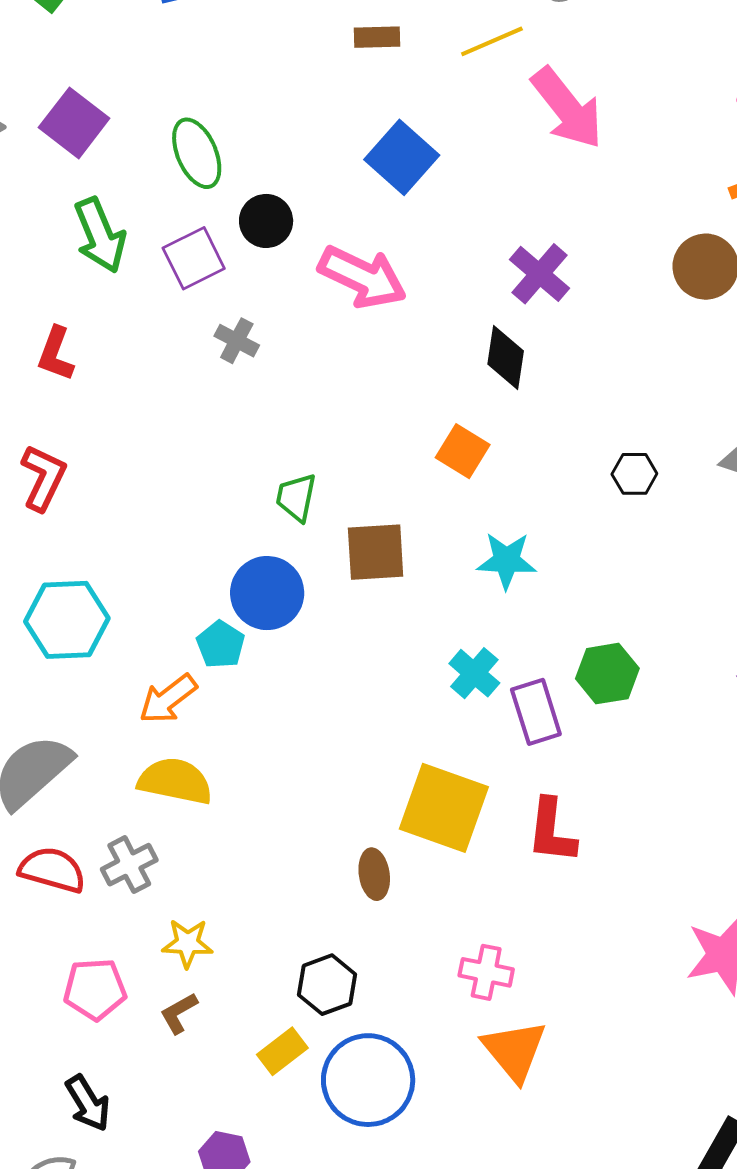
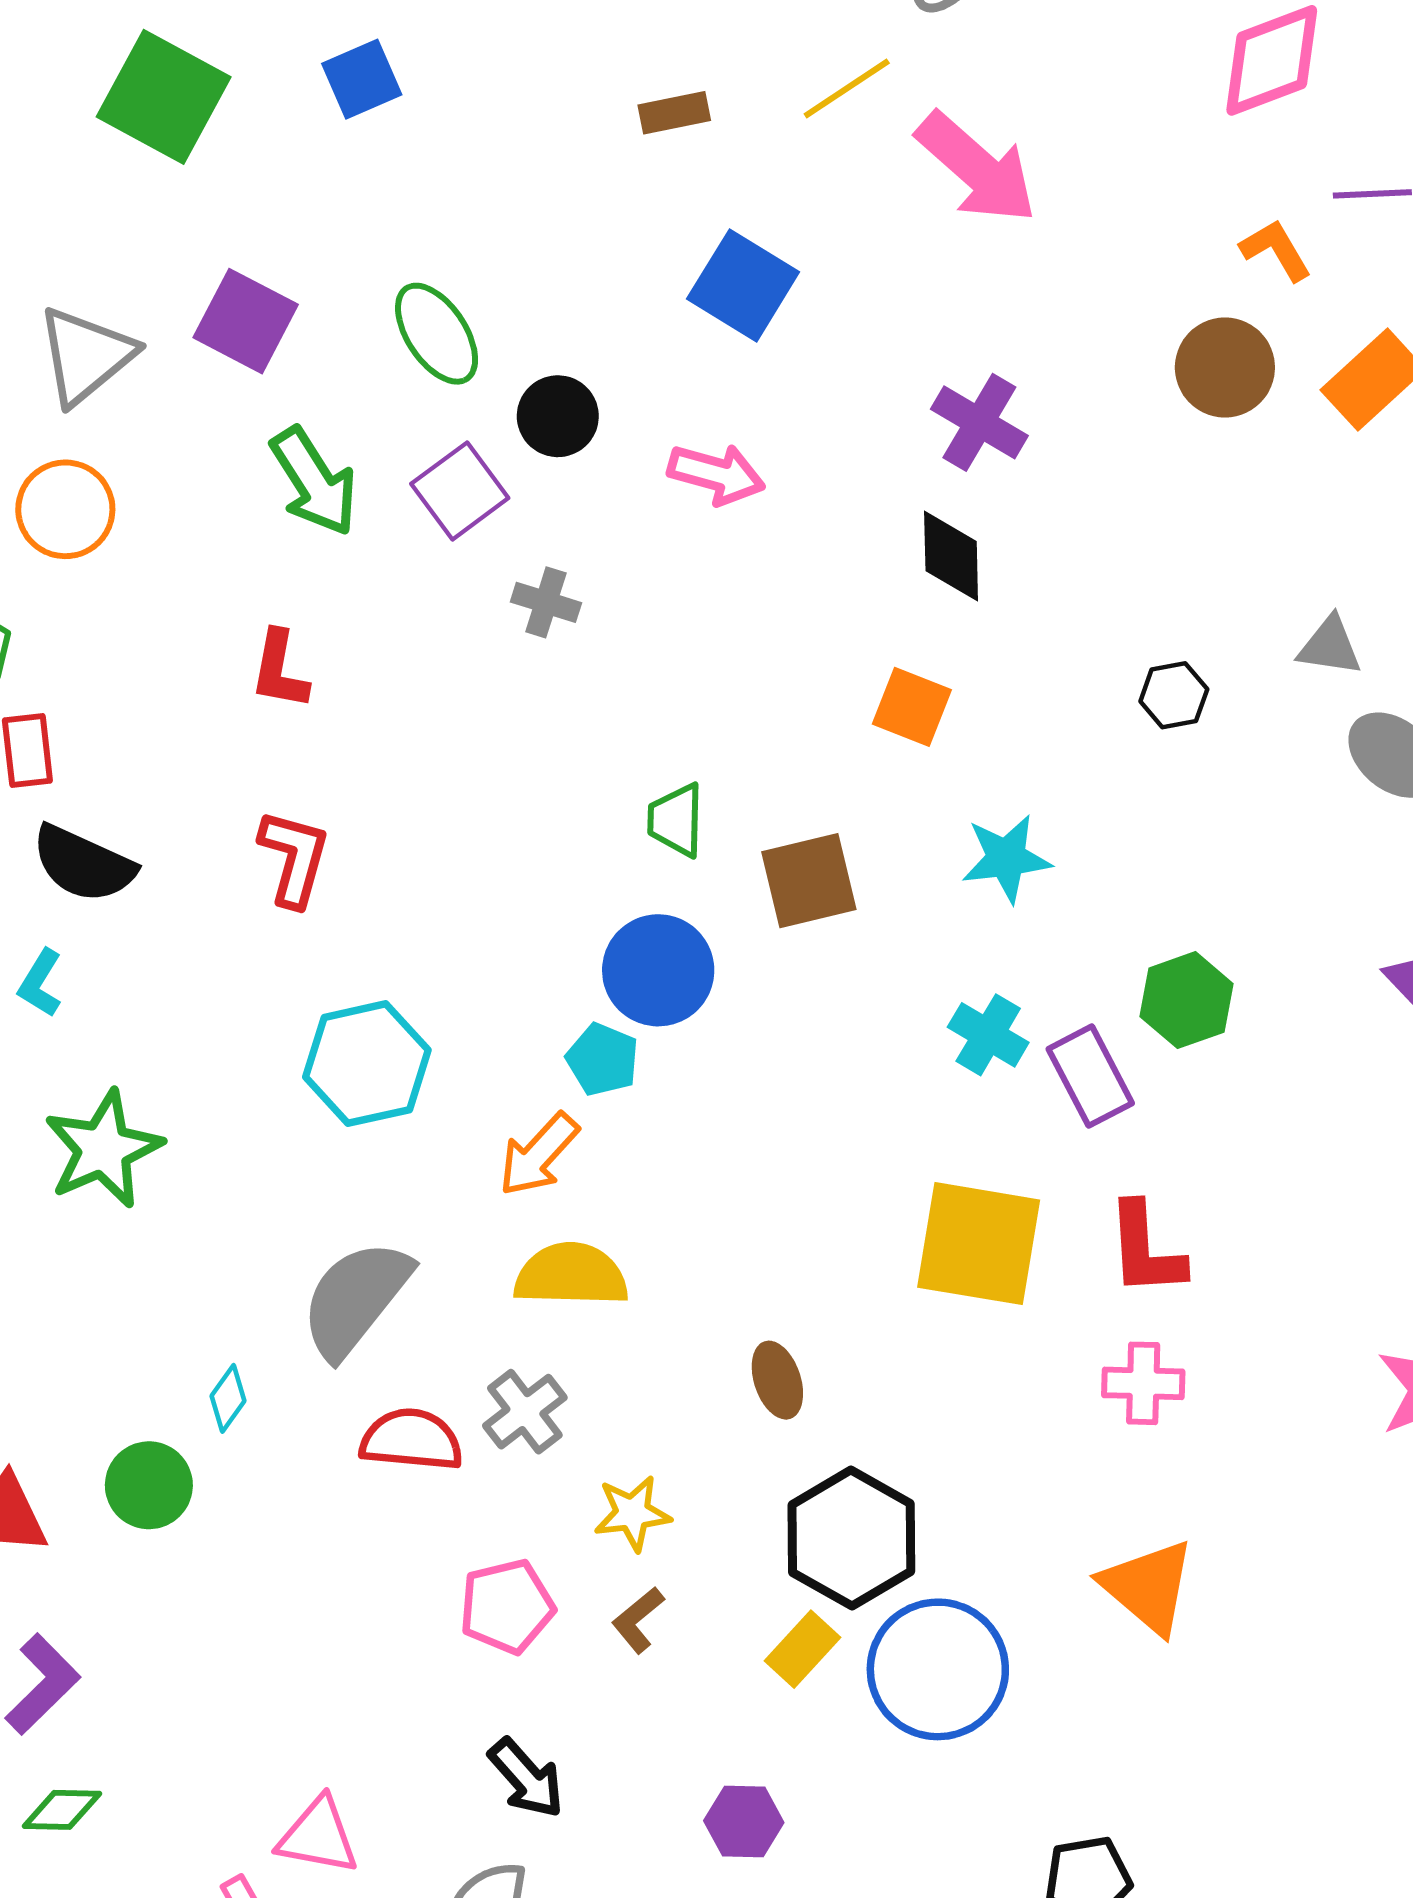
pink arrow: (362, 277) -> (716, 474), size x0.7
brown ellipse: (374, 874) -> (777, 1380), moved
pink cross: (486, 972) -> (1143, 1383), moved
black hexagon: (327, 985) -> (851, 1538), size x1.5

